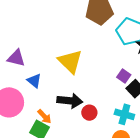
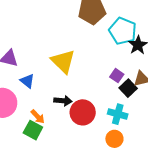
black arrow: (70, 101) -> (63, 101), size x0.7
red circle: (89, 113) -> (83, 112), size x1.6

